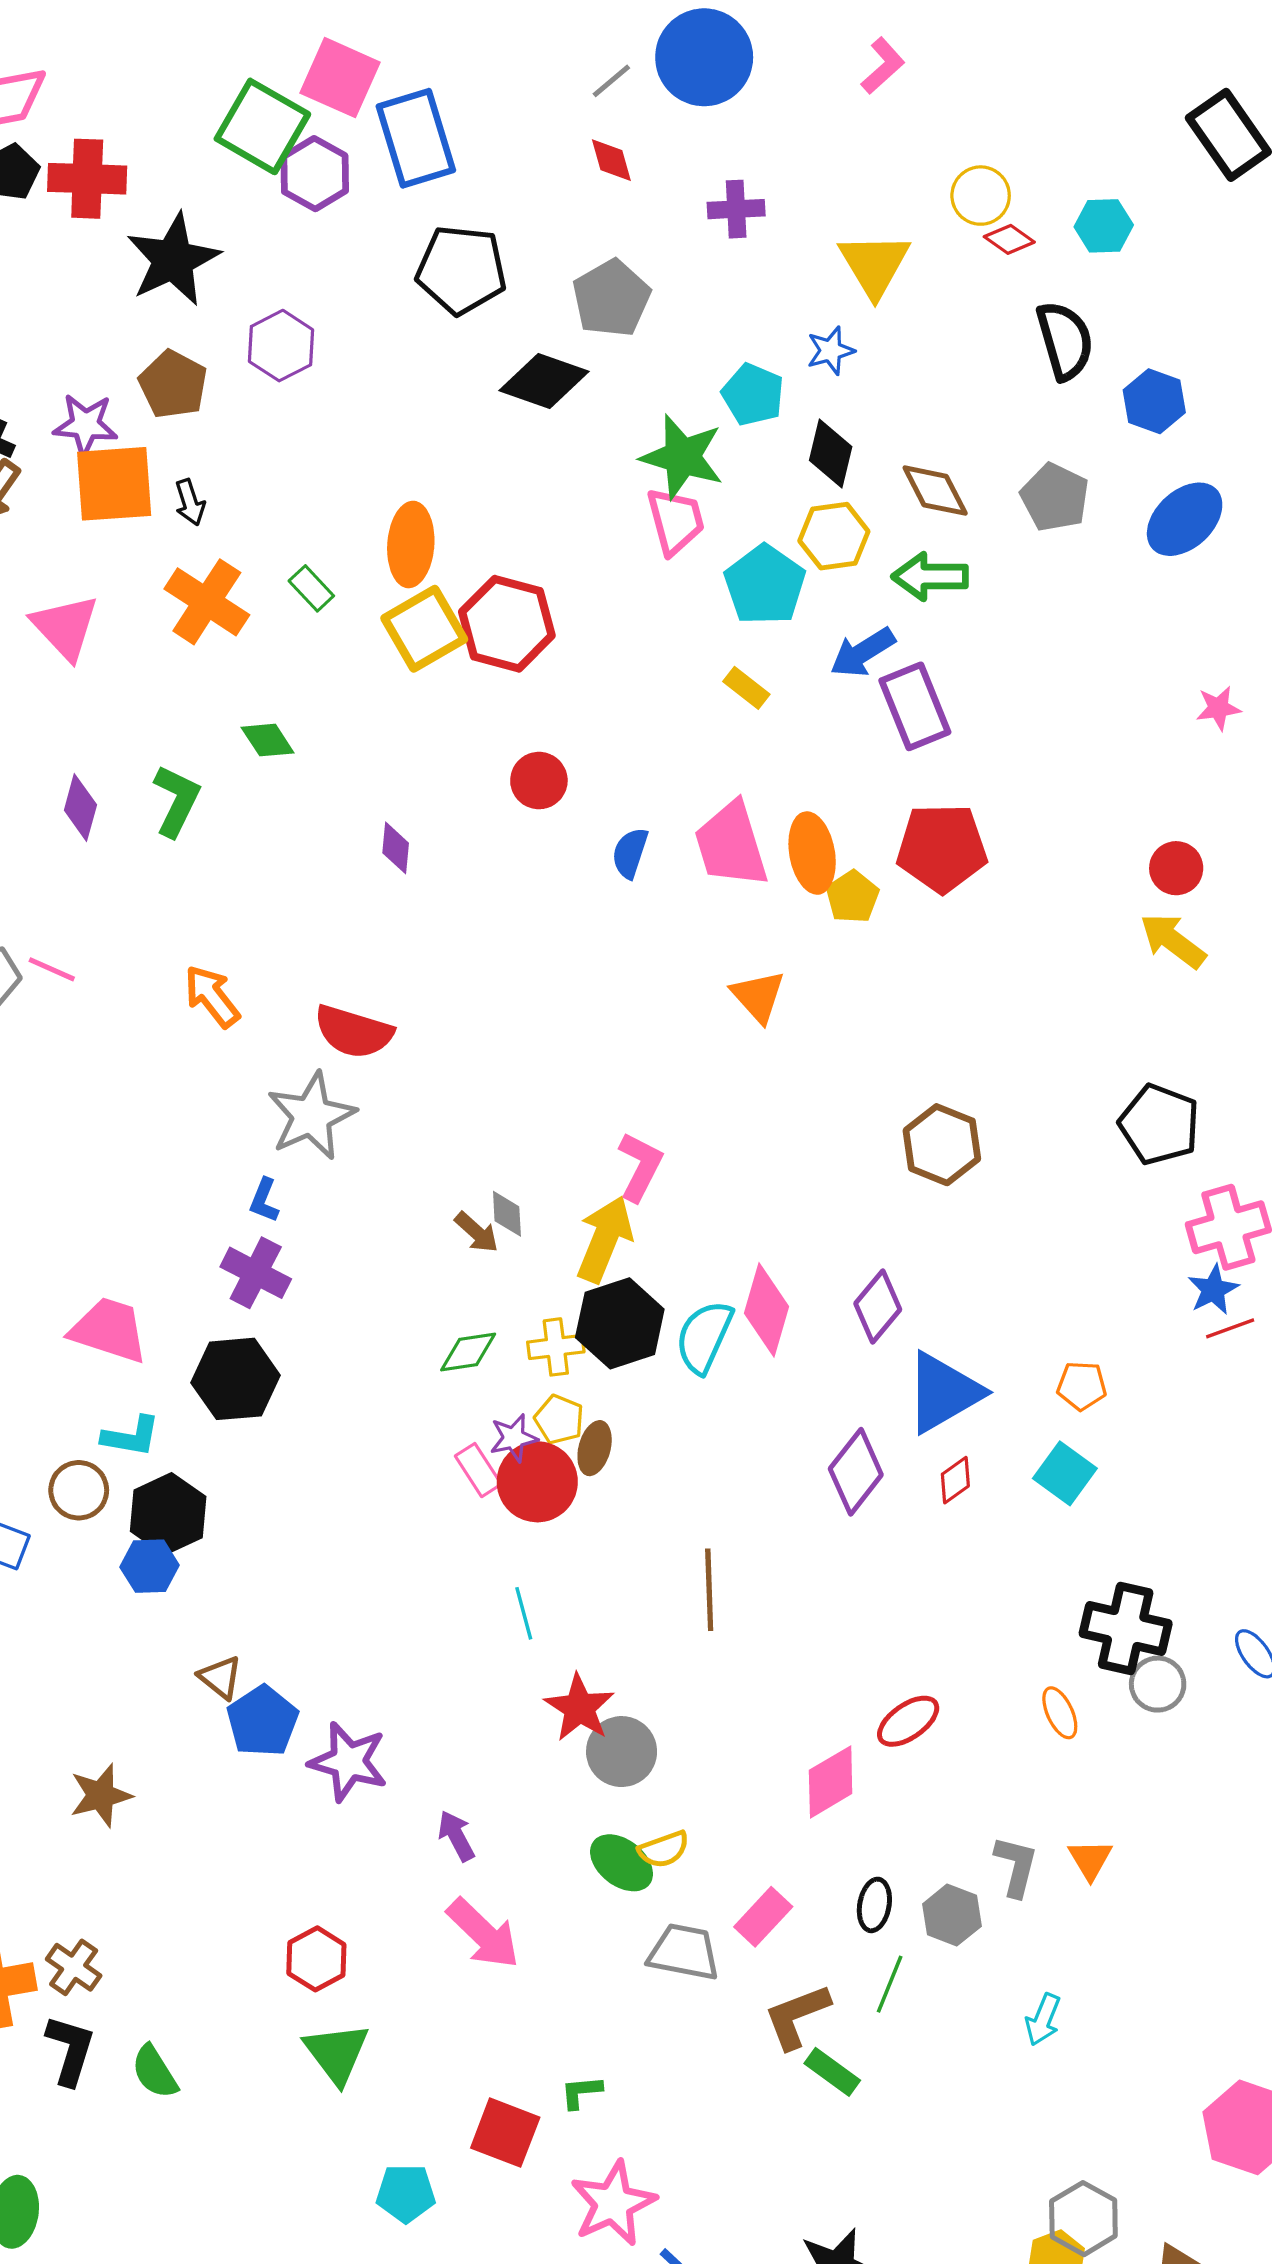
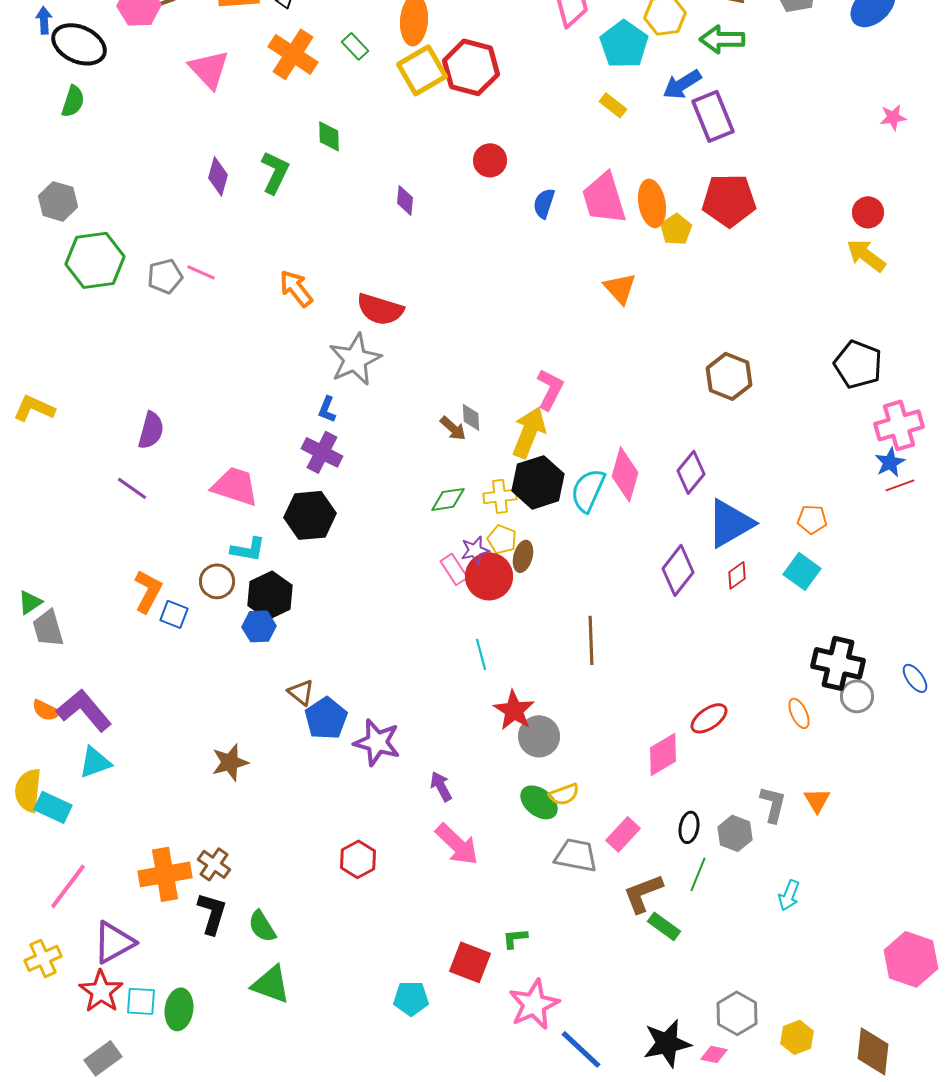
green diamond: (268, 740) -> (329, 136), turned 32
green triangle: (337, 2053) -> (271, 984), moved, turned -33
gray hexagon: (1083, 2219) -> (737, 1013), moved

